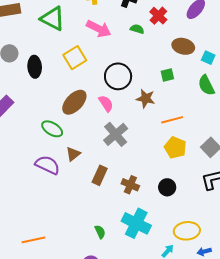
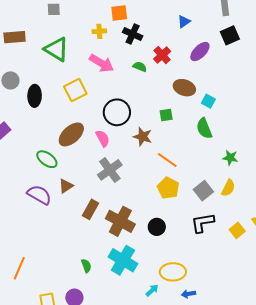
orange line: (172, 120) -> (167, 160), turned 45
brown cross: (130, 185) -> (120, 221), size x1.6
orange line: (34, 240) -> (19, 268), turned -60

